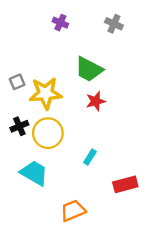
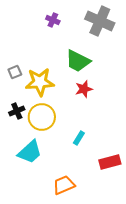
gray cross: (114, 24) -> (100, 21), size x1.8
cyan trapezoid: (34, 173) -> (30, 152), turned 108

